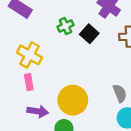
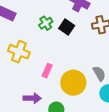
pink rectangle: (29, 82) -> (47, 71), moved, turned 40
yellow circle: (73, 100) -> (73, 83), moved

